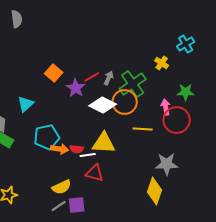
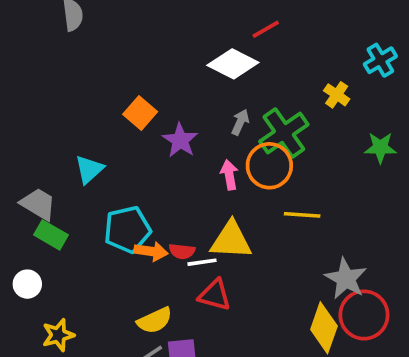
red line: (92, 77) -> (266, 29), moved
white diamond: (103, 105) -> (233, 64), moved
pink arrow: (166, 107) -> (229, 175), moved
red circle: (177, 120) -> (364, 315), moved
gray star: (167, 164) -> (346, 279), turned 30

